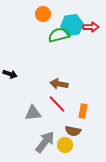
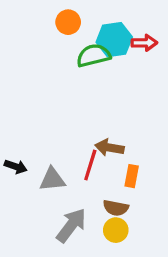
black arrow: (10, 74) -> (16, 167), moved
brown arrow: (59, 84) -> (109, 148), moved
red line: (57, 104) -> (90, 165), turned 60
yellow circle: (65, 145) -> (116, 230), moved

